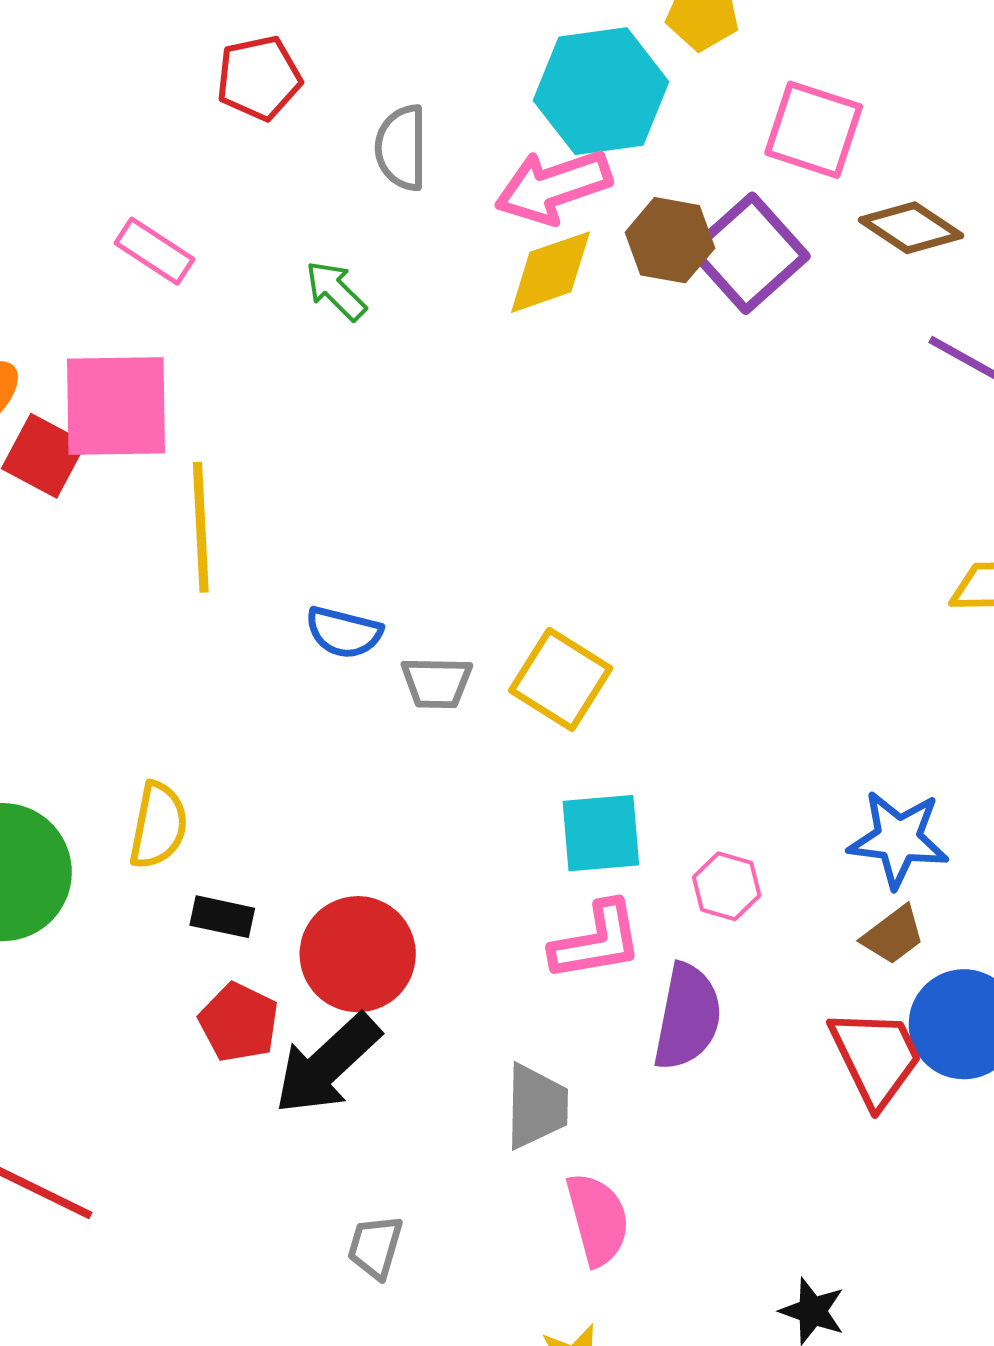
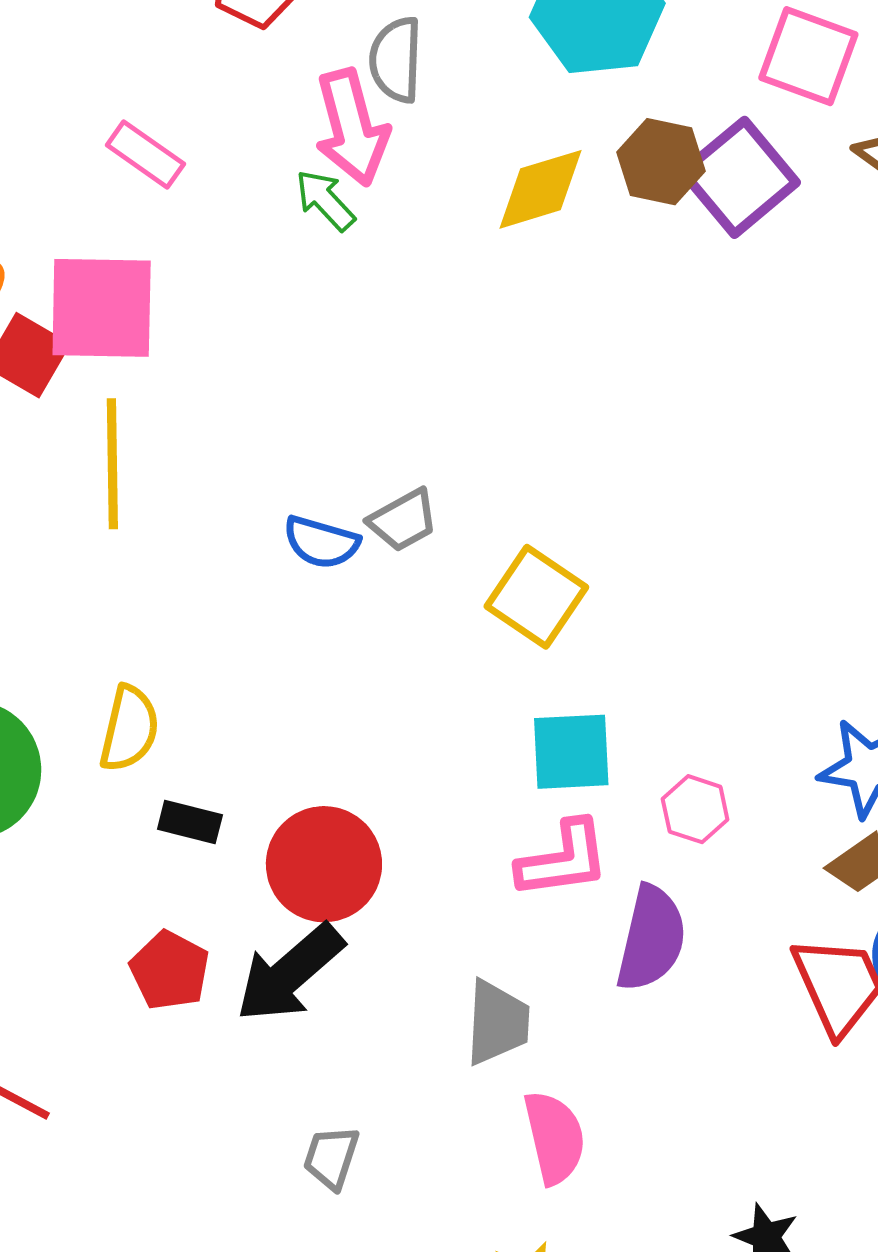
pink arrow: (553, 187) -> (352, 128), moved, turned -88
yellow line: (201, 527) -> (112, 464), moved
gray trapezoid: (437, 683) -> (403, 520), moved, turned -32
red pentagon: (239, 1022) -> (170, 971), moved

